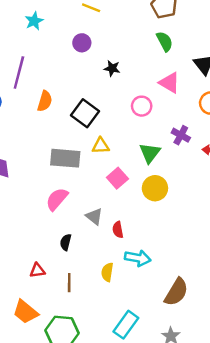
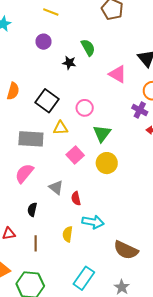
green semicircle: (165, 41) -> (88, 48), moved
pink circle: (142, 106) -> (85, 108), moved
purple cross: (181, 135) -> (140, 110), moved
brown semicircle: (176, 292) -> (126, 250), turned 85

